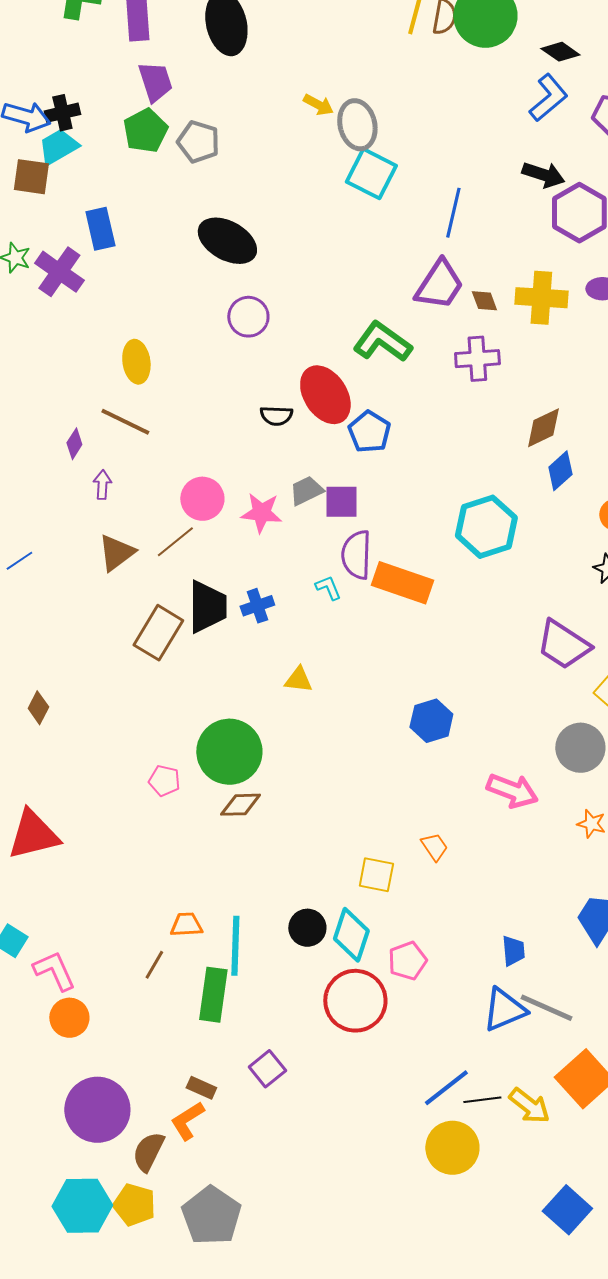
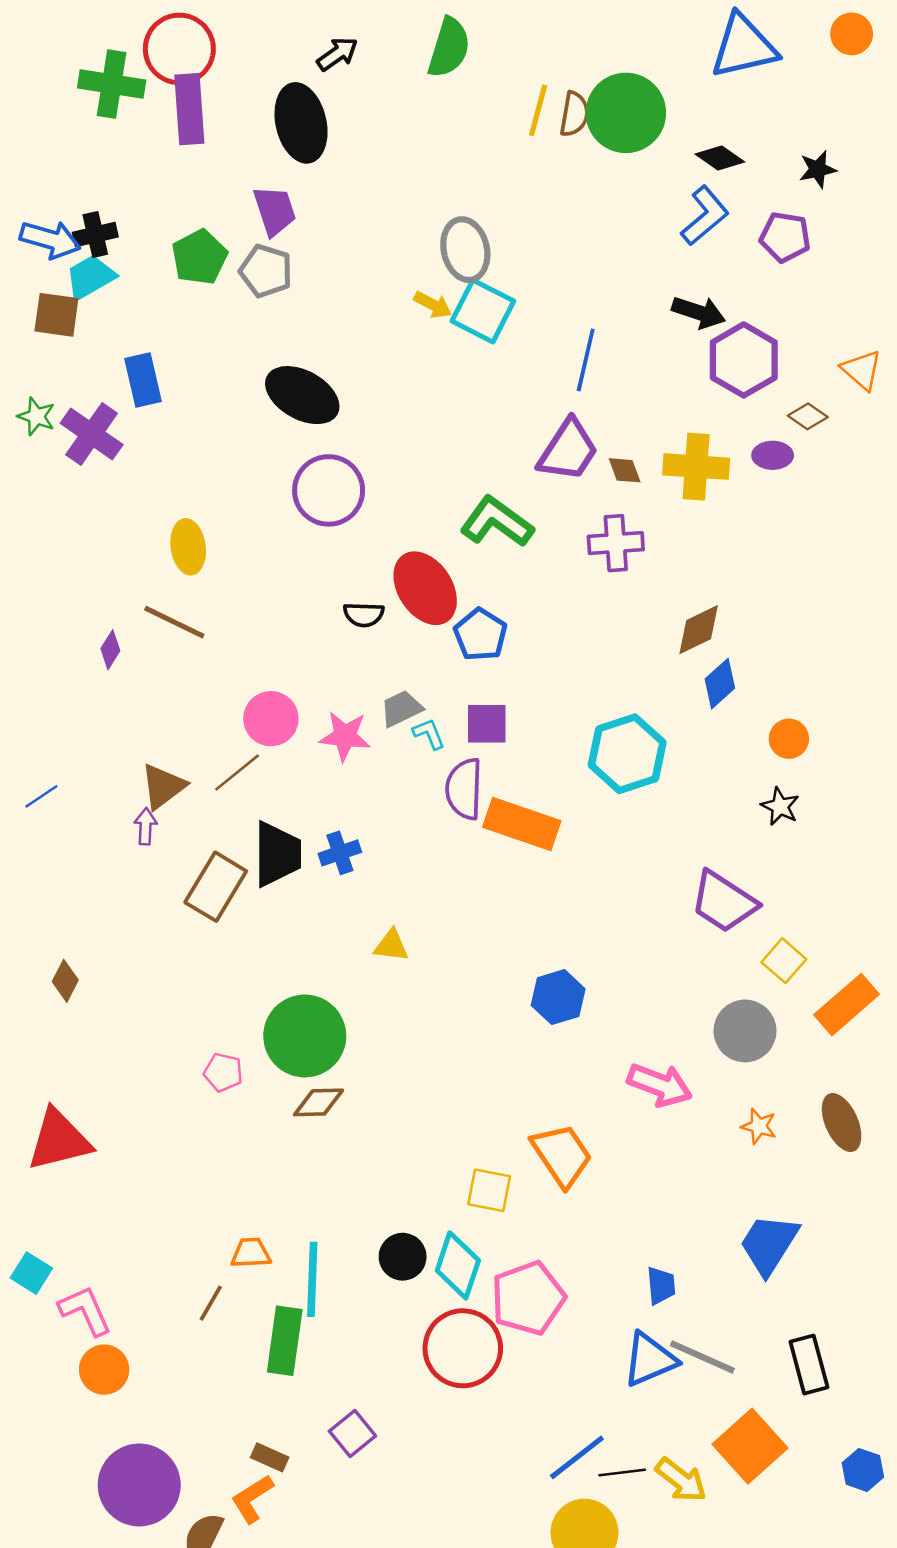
purple trapezoid: (155, 82) -> (275, 211), moved
yellow arrow: (318, 105) -> (433, 305), moved
purple circle: (248, 317) -> (329, 490), size x1.4
purple arrow: (102, 485) -> (145, 827), moved
purple square: (341, 502) -> (487, 724), moved
cyan L-shape: (328, 588) -> (429, 734), moved
orange trapezoid: (434, 847) -> (562, 1155), size x1.8
pink pentagon: (407, 961) -> (528, 1298), size x1.5

